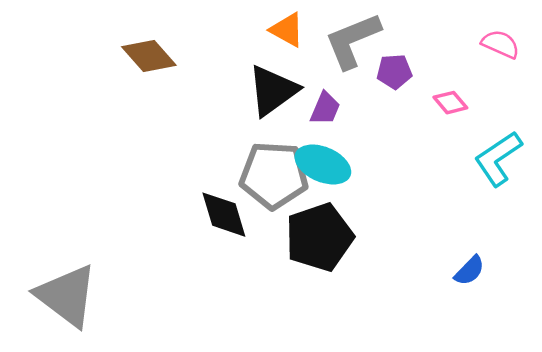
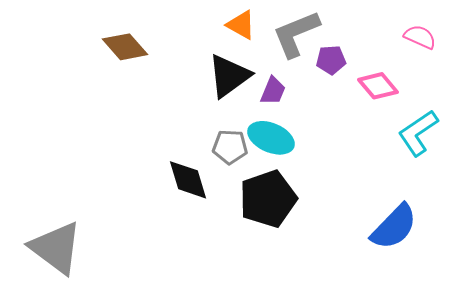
pink diamond: (450, 103) -> (378, 86), size x1.4
gray pentagon: (274, 175) -> (230, 147), size x0.6
blue semicircle: (469, 271) -> (394, 227), size x1.8

